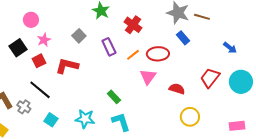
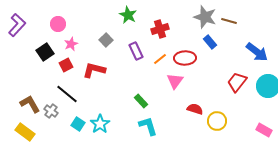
red cross: (133, 25) -> (160, 29), turned 36
blue arrow: (230, 48) -> (257, 52), size x1.6
red semicircle: (177, 89) -> (195, 109), moved
cyan star: (85, 119) -> (100, 124), moved, turned 30
pink rectangle: (237, 126) -> (264, 130), turned 35

